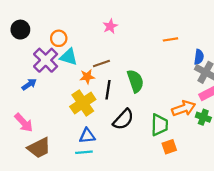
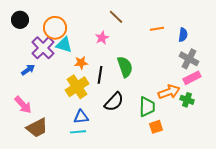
pink star: (110, 26) -> (102, 38), moved
orange circle: (59, 38) -> (55, 28), size x1.5
blue semicircle: (199, 57) -> (183, 35), moved
brown line: (101, 64) -> (116, 17), moved, turned 63

